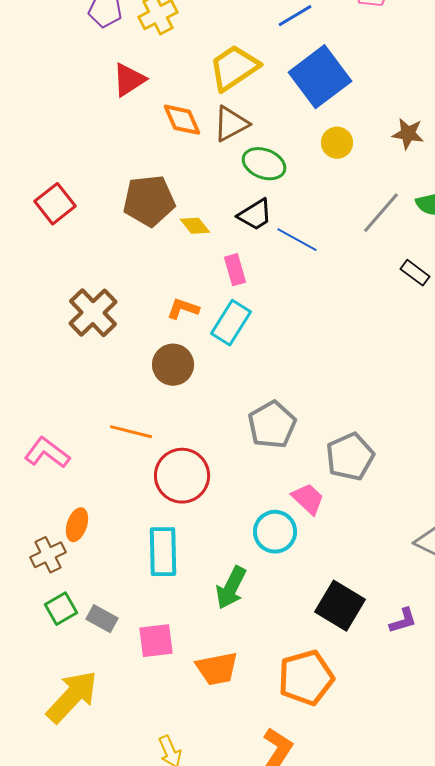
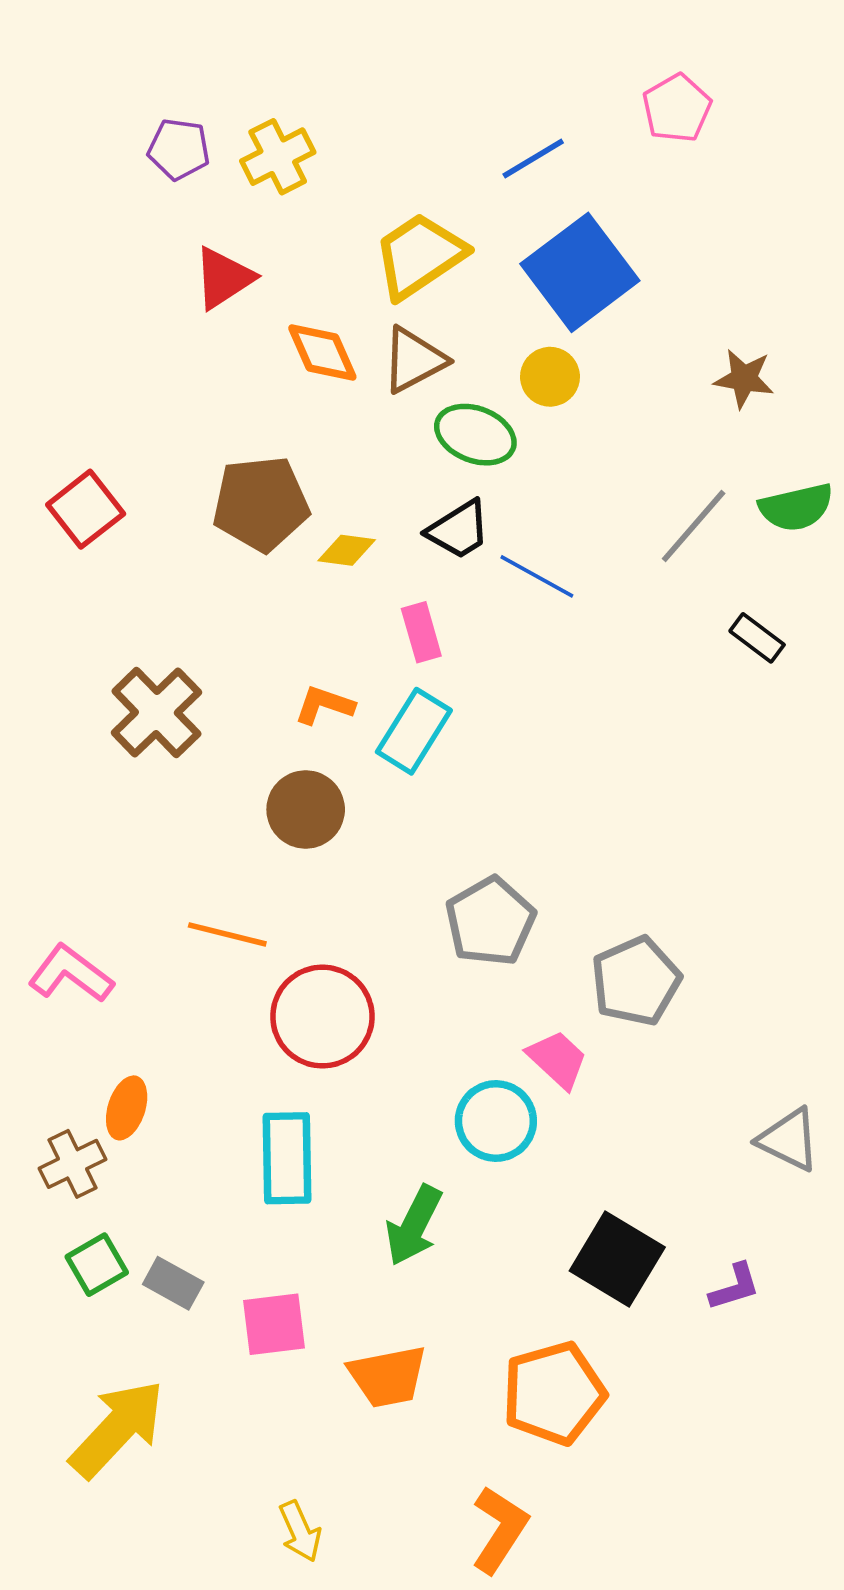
yellow circle: (337, 143) -> (550, 377), moved
yellow diamond: (195, 226) -> (347, 550), turned -44

